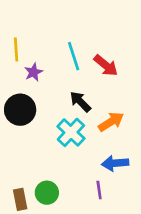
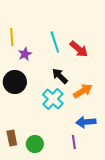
brown rectangle: (20, 199) -> (12, 138), moved

